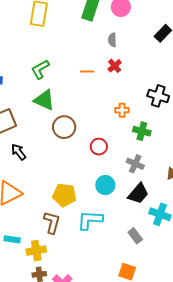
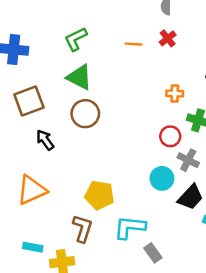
brown circle: (64, 127) -> (85, 114), moved
red circle: (99, 147) -> (170, 136), moved
cyan circle: (105, 185) -> (162, 178), moved
gray rectangle: (135, 236) -> (153, 253), moved

